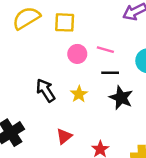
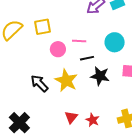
yellow star: (79, 94) -> (66, 81), size x1.6
red triangle: (64, 136) -> (71, 117), moved

